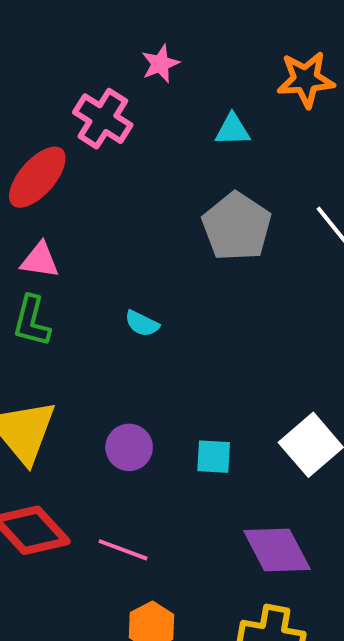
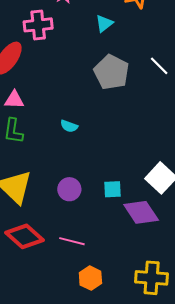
pink cross: (103, 119) -> (38, 25), turned -32
cyan triangle: (233, 130) -> (104, 23), turned -30
purple diamond: (277, 550) -> (141, 212), moved

